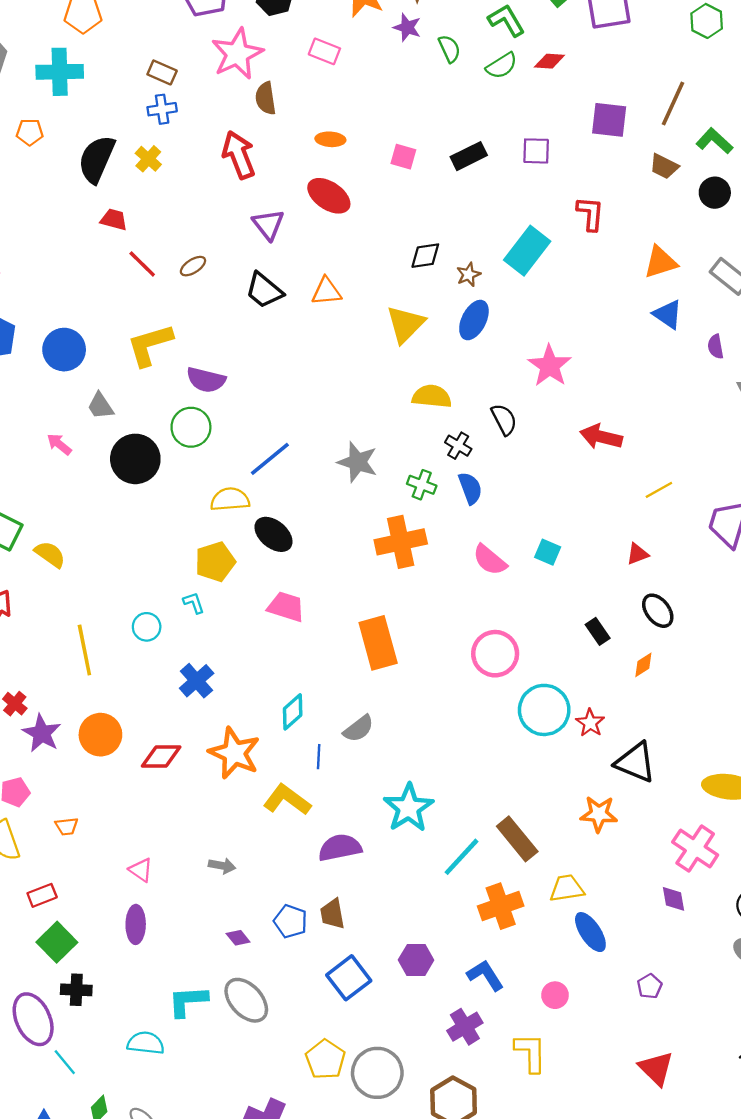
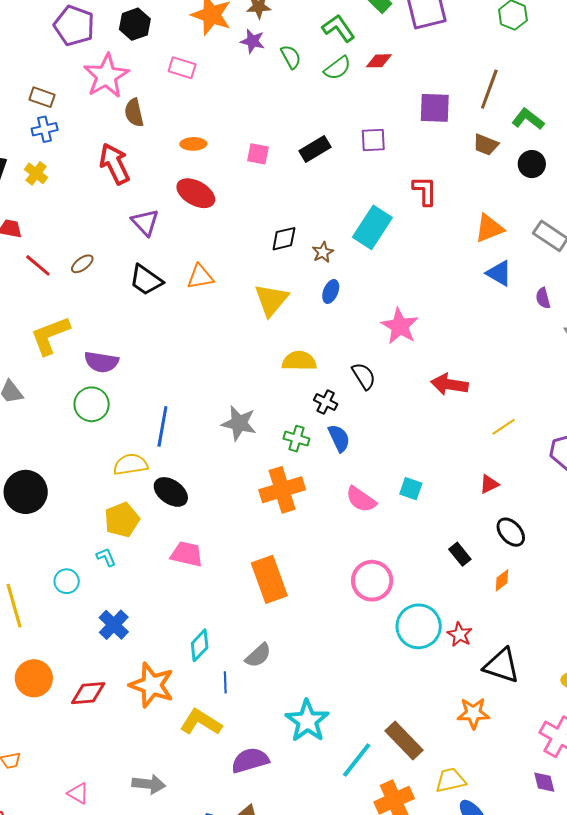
blue ellipse: (474, 320) -> (331, 291), size x0.7
black circle: (135, 459) -> (26, 492), moved
blue line: (270, 459) -> (162, 426), turned -36
gray arrow: (222, 866) -> (149, 784), size x1.4

